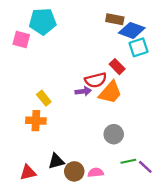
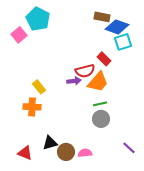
cyan pentagon: (43, 21) -> (38, 19), turned 30
pink square: (21, 39) -> (19, 35), turned 35
green line: (128, 161) -> (100, 104), moved
red triangle: (28, 173) -> (25, 153), turned 35

